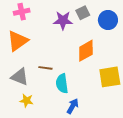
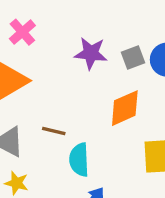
pink cross: (22, 12) -> (22, 32), turned -35
gray square: (83, 13) -> (133, 58), moved

